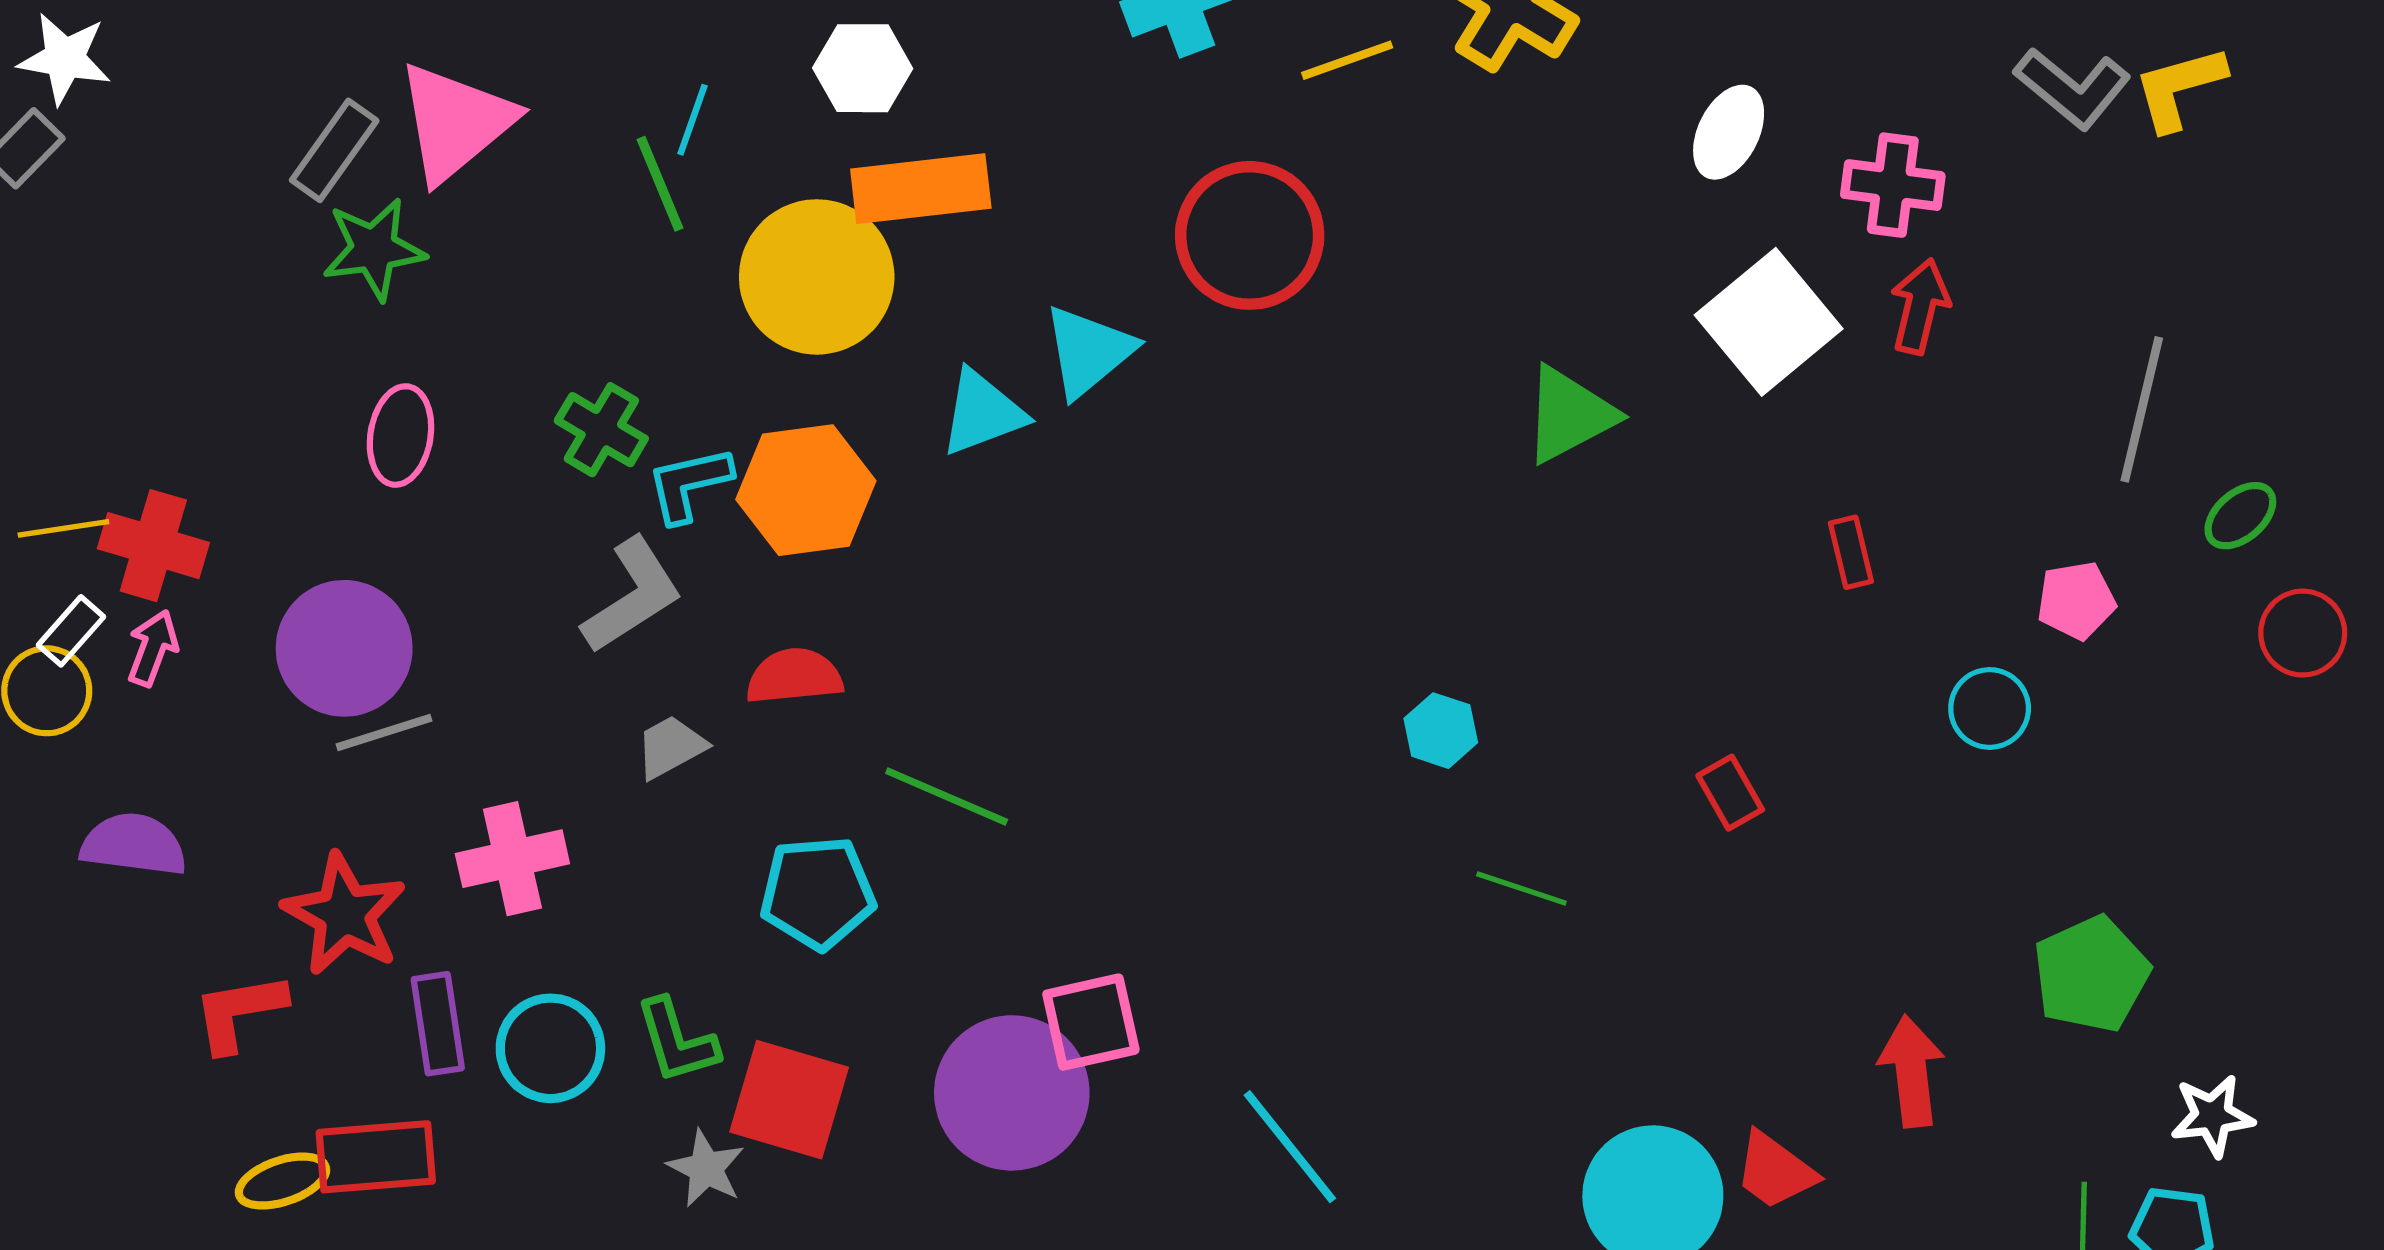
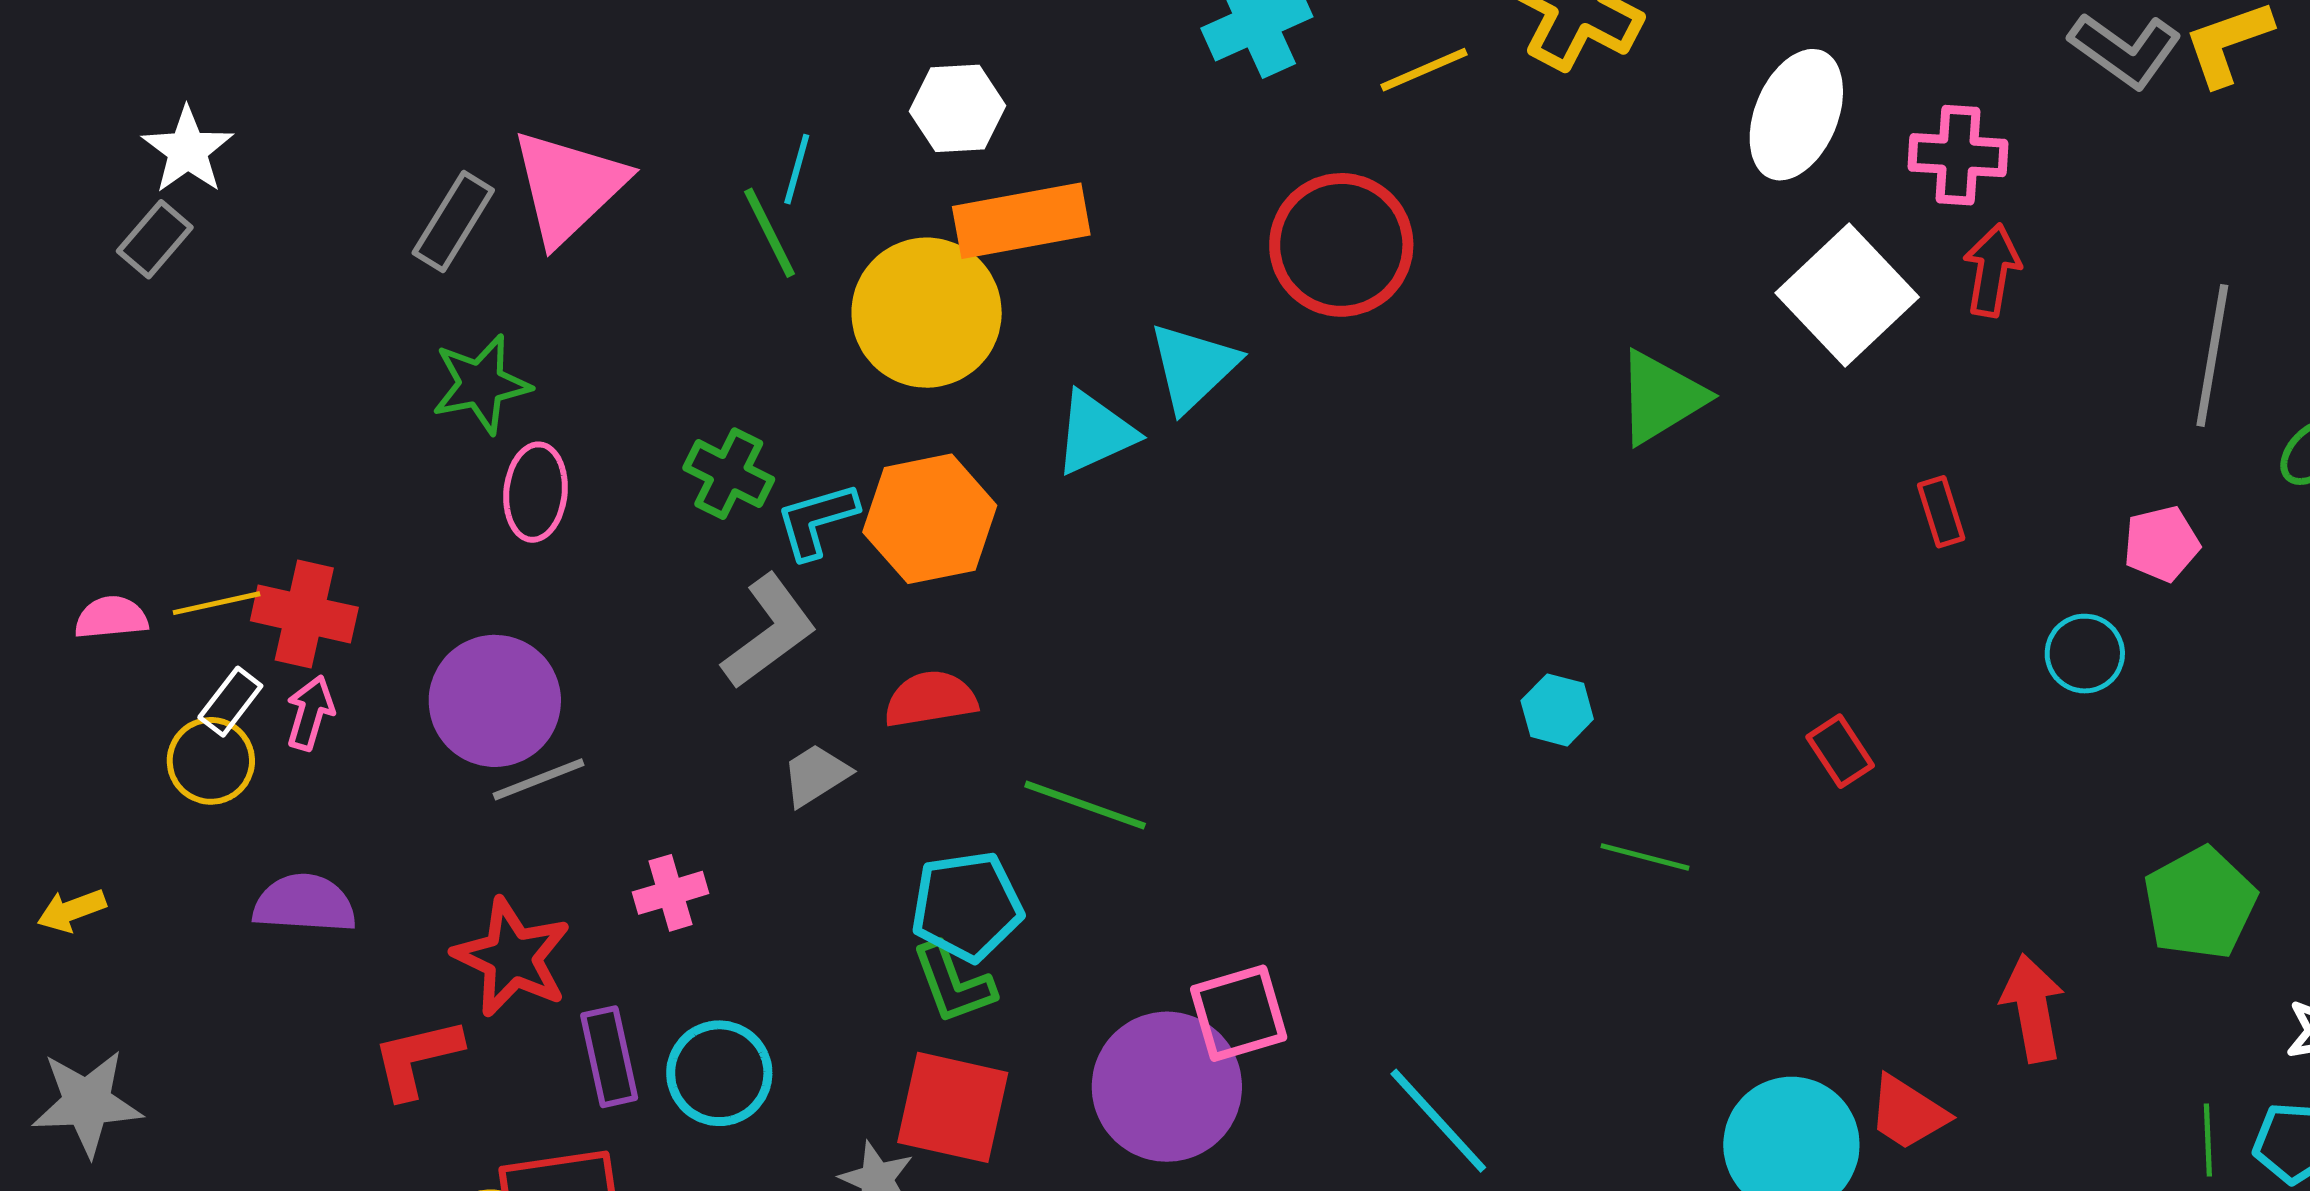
white star: (65, 58) -> (188, 150), turned 30
white ellipse: (1729, 132) -> (1796, 115), size x1.4
green star: (374, 249) -> (481, 384), moved
pink cross: (512, 859) -> (670, 893), size x0.7
green L-shape: (677, 1041) -> (953, 983), moved

